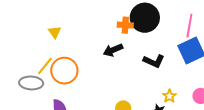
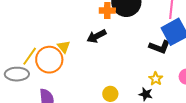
yellow triangle: (55, 32) -> (64, 47), moved
black L-shape: (154, 61) -> (160, 47), moved

